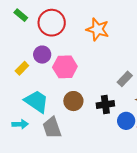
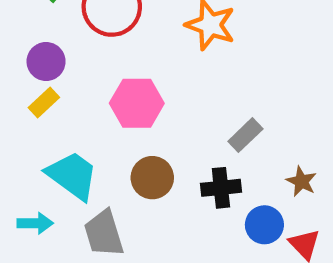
purple circle: (42, 55) -> (46, 62), moved
gray rectangle: (125, 79) -> (245, 135), moved

